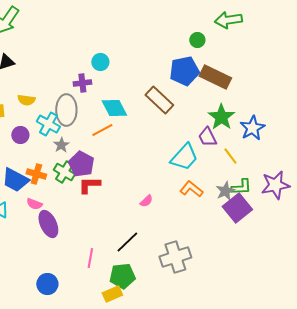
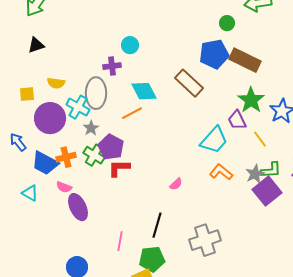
purple circle: (20, 135) -> (50, 118), size x1.8
orange cross: (36, 174) -> (66, 157), turned -30
black line: (127, 242) -> (157, 225), turned -30

